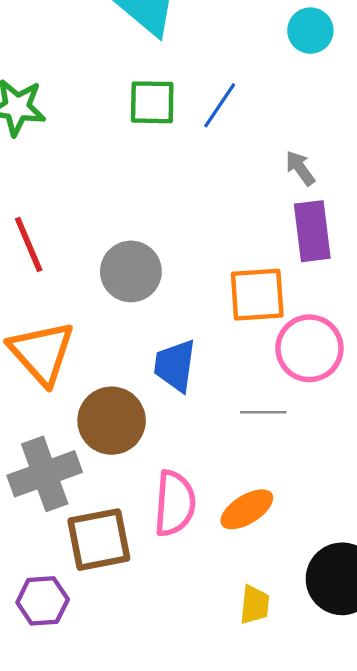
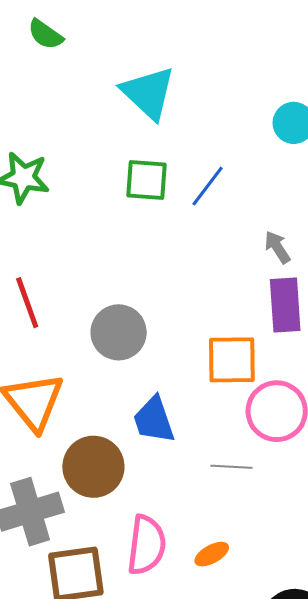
blue trapezoid: (175, 365) -> (154, 420), turned -30
orange ellipse: (247, 509) -> (212, 554), size x0.7

